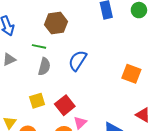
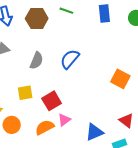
brown hexagon: (56, 23) -> (37, 18), moved
green line: (39, 46) -> (66, 11), moved

